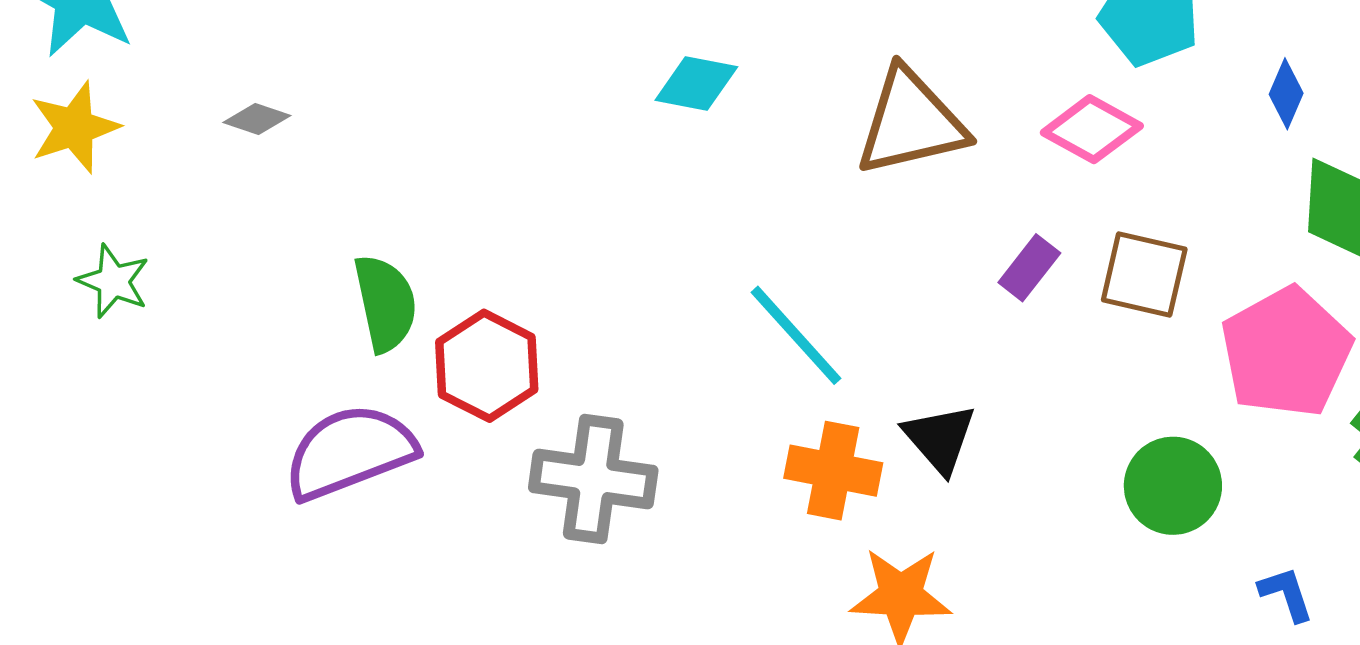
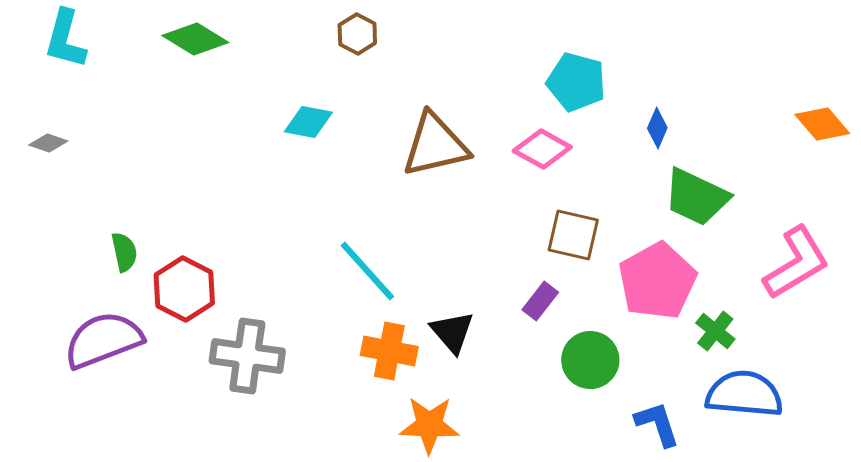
purple rectangle: (1029, 268) -> (540, 301), moved
green semicircle: (385, 303) -> (124, 252), size x0.7
blue L-shape: (1286, 594) -> (657, 424), size x1.4

